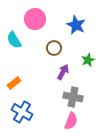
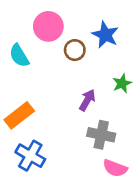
brown circle: (54, 48) -> (75, 50), moved
orange rectangle: (14, 83) -> (19, 115), size x1.5
pink semicircle: (71, 121) -> (115, 168), moved, turned 90

